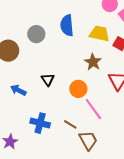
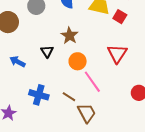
brown star: (93, 62) -> (69, 36), moved

